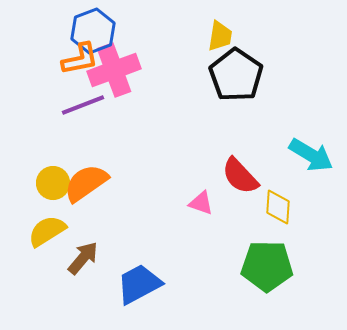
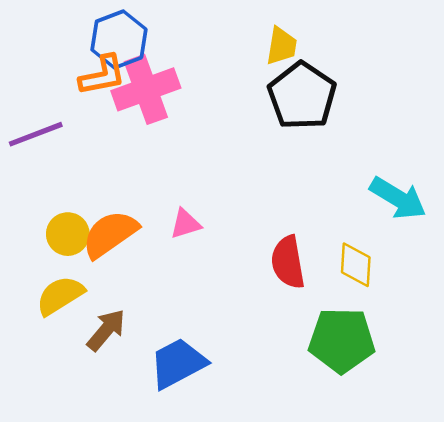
purple line: (83, 105) -> (36, 134), moved
red semicircle: (240, 176) -> (288, 262), moved, turned 33
pink triangle: (201, 203) -> (186, 224), moved, turned -36

